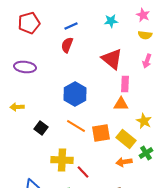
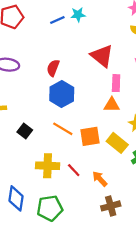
cyan star: (111, 21) -> (78, 15), moved
red semicircle: (67, 45) -> (53, 68), moved
orange arrow: (124, 162) -> (100, 179), moved, turned 56
red line: (83, 172) -> (74, 170), moved

